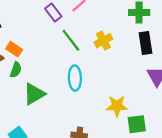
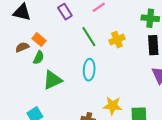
purple rectangle: (53, 13) -> (65, 12), moved
yellow star: (117, 106) -> (113, 106), moved

